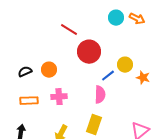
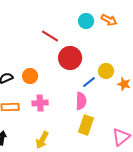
cyan circle: (116, 18) -> (86, 21), moved
orange arrow: (137, 19) -> (109, 20), moved
yellow rectangle: (94, 125) -> (86, 125), moved

